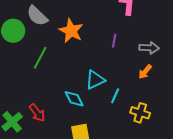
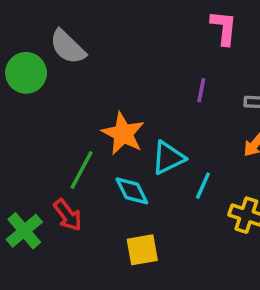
orange star: (71, 31) -> (123, 134), moved
green line: (40, 58) -> (82, 170), moved

